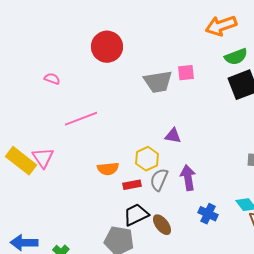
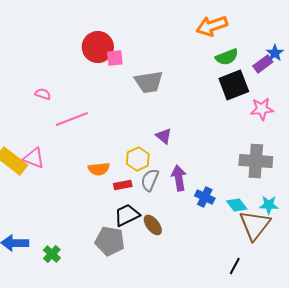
pink square: (186, 73) -> (115, 58), moved
pink semicircle: (52, 79) -> (43, 94), moved
purple triangle: (173, 136) -> (164, 136), turned 30
pink triangle: (43, 158) -> (34, 158), turned -35
blue cross: (208, 214) -> (205, 197), moved

